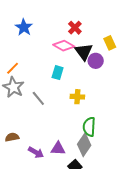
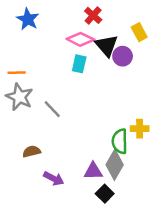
orange line: (13, 68) -> (17, 73), turned 48
cyan rectangle: (58, 73) -> (79, 64), moved
yellow cross: (77, 97) -> (140, 129), moved
brown semicircle: (12, 137) -> (32, 151), moved
purple triangle: (58, 149) -> (93, 171), moved

